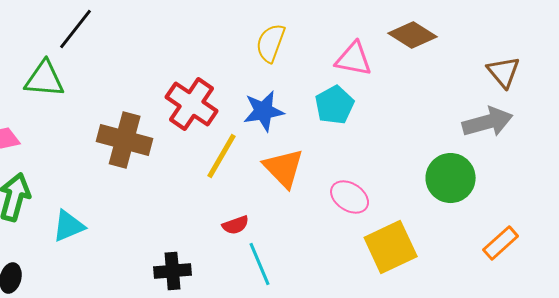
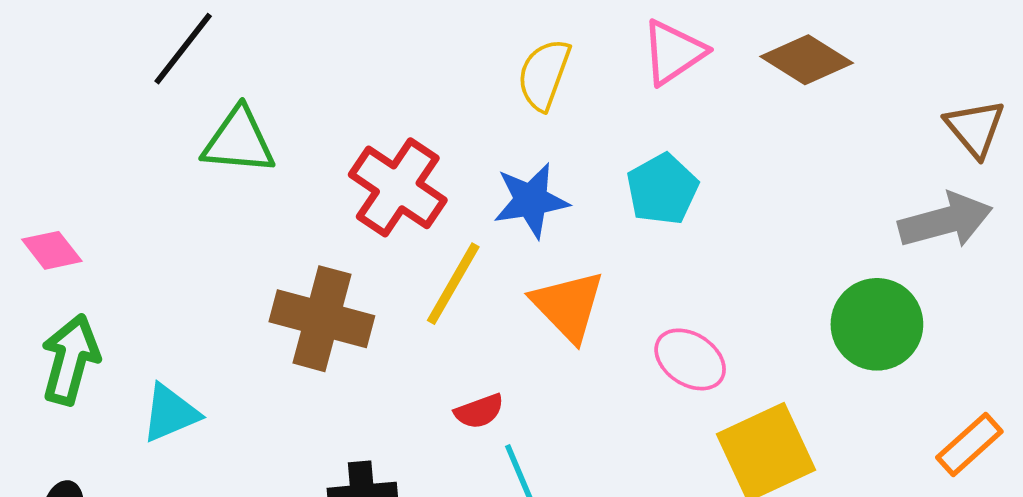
pink triangle: (354, 59) -> (673, 52), moved, turned -45
green triangle: (45, 79) -> (239, 141), moved
brown cross: (125, 140) -> (322, 319), moved

